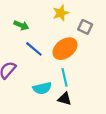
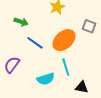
gray square: (85, 27) -> (89, 26), moved
black triangle: (65, 99) -> (82, 87), moved

